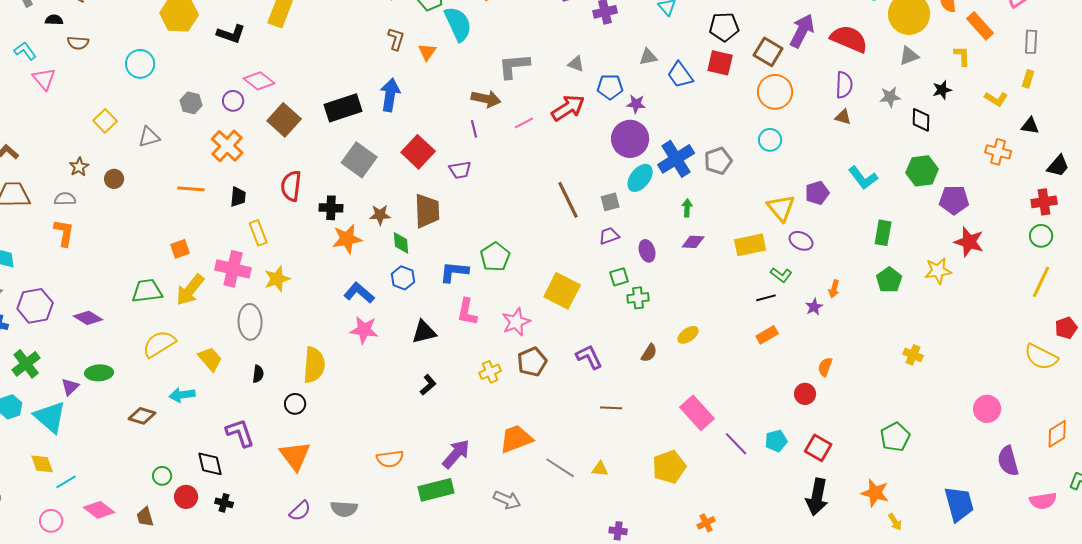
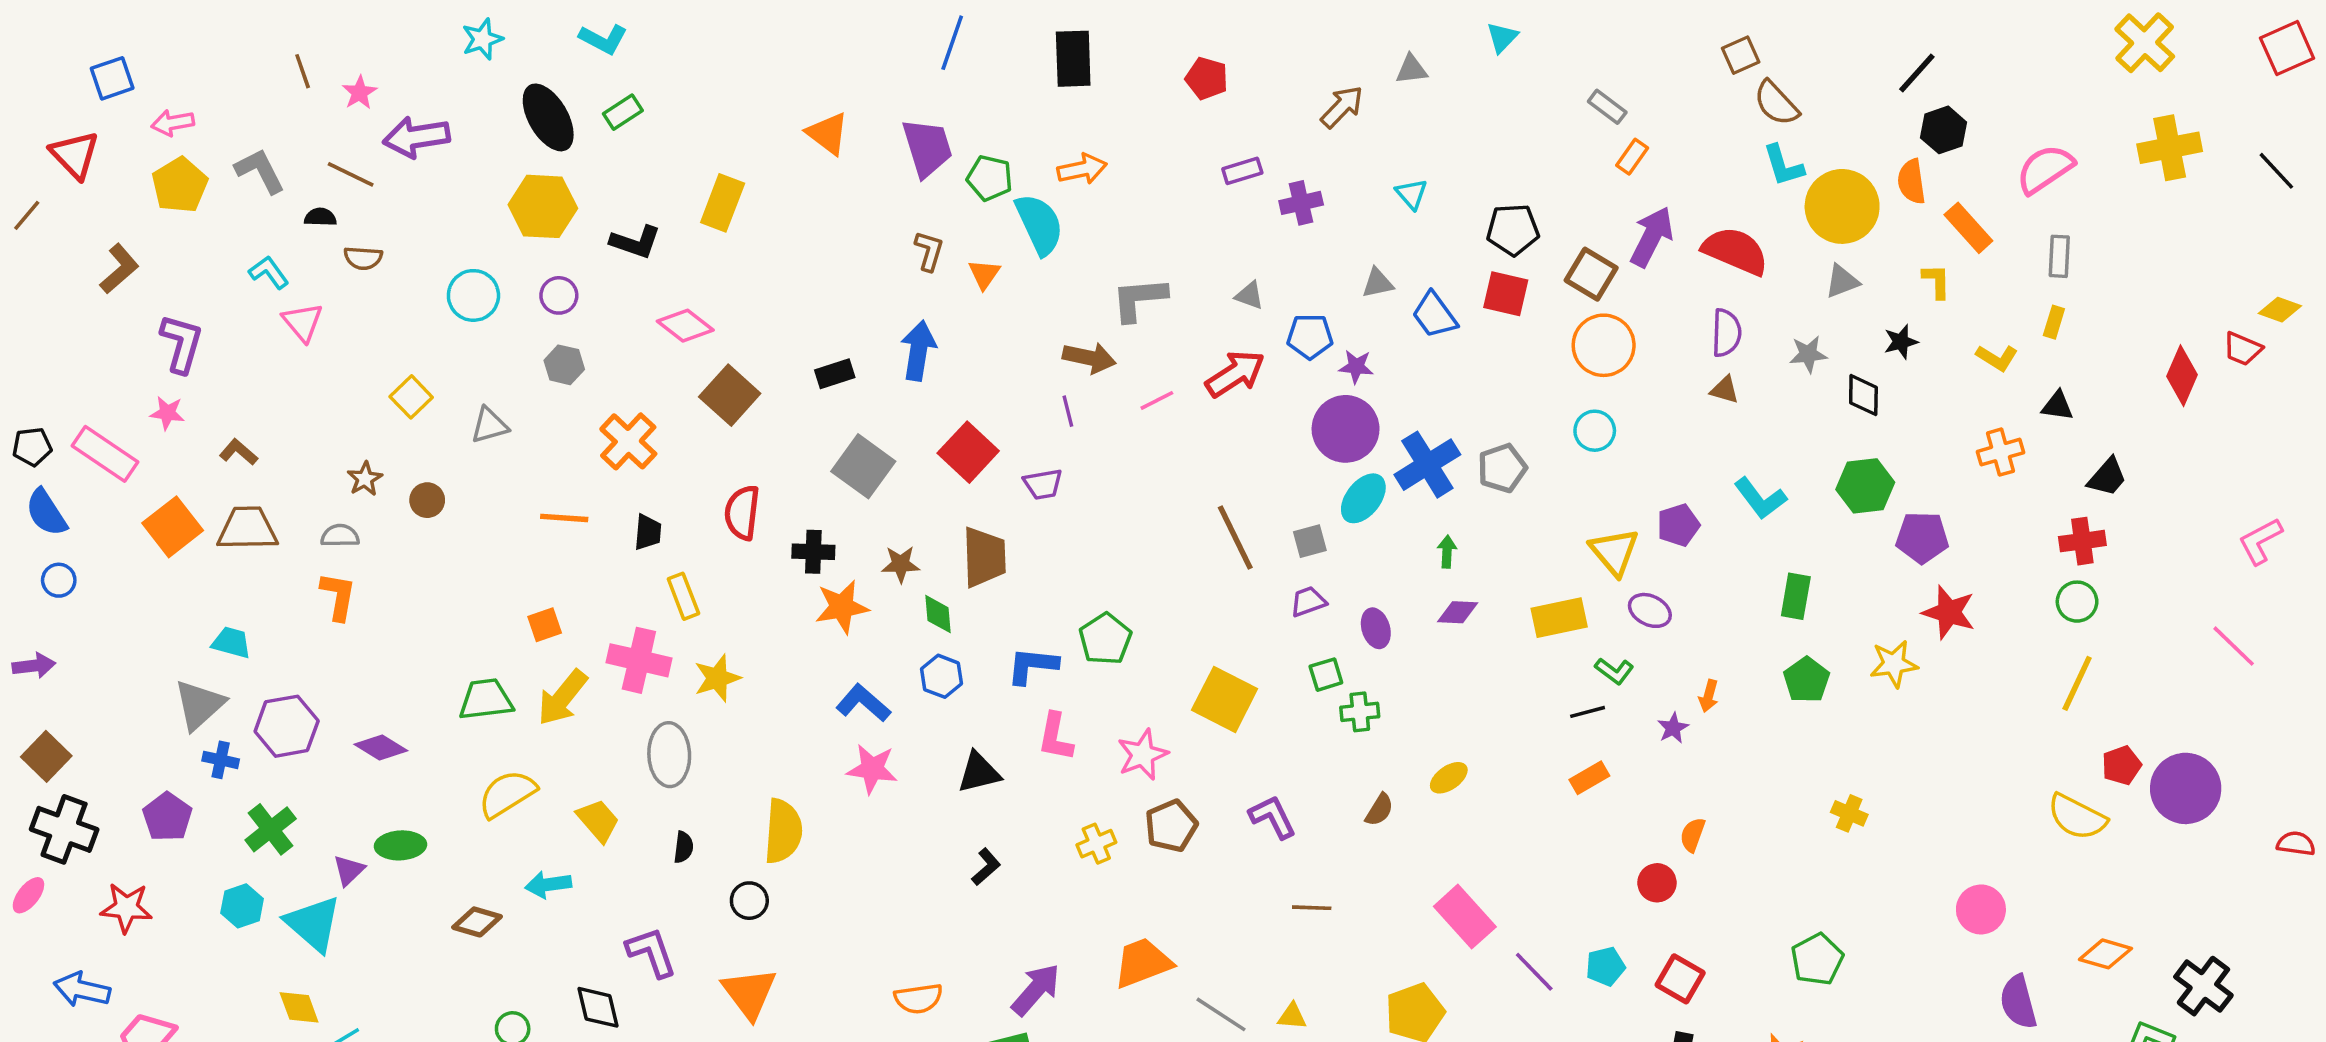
purple circle: (233, 101) -> (559, 295), moved
black rectangle: (343, 108) -> (835, 374), size x0.6
orange cross: (998, 152) -> (2001, 452), turned -30
orange diamond: (1057, 434) -> (2106, 954), turned 48

